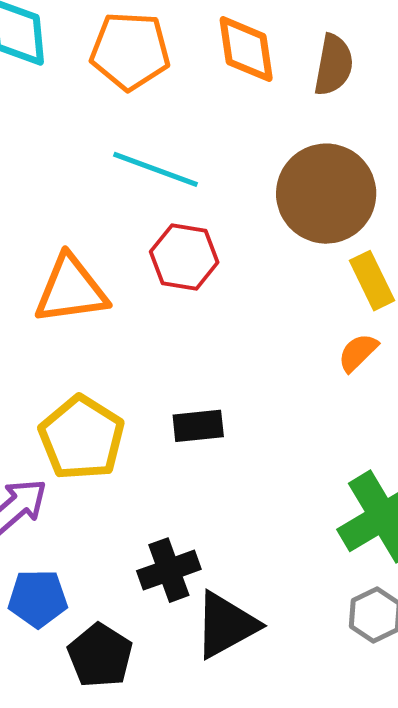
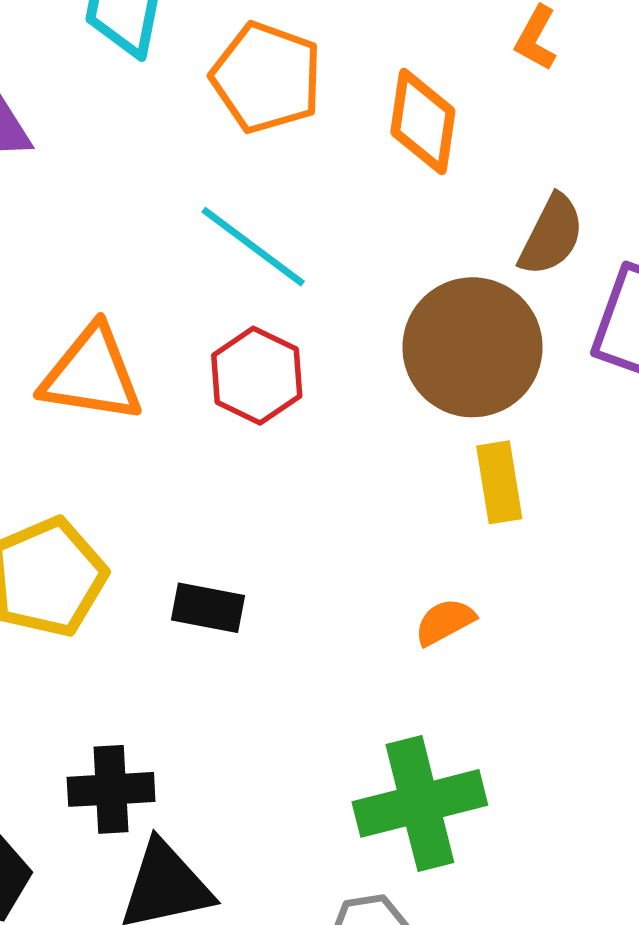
brown semicircle: (334, 65) -> (551, 235), moved
orange semicircle: (358, 353) -> (445, 622), moved

